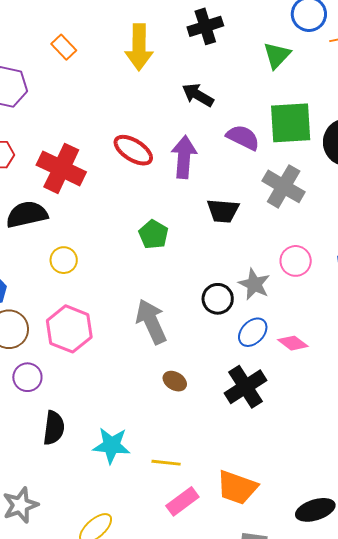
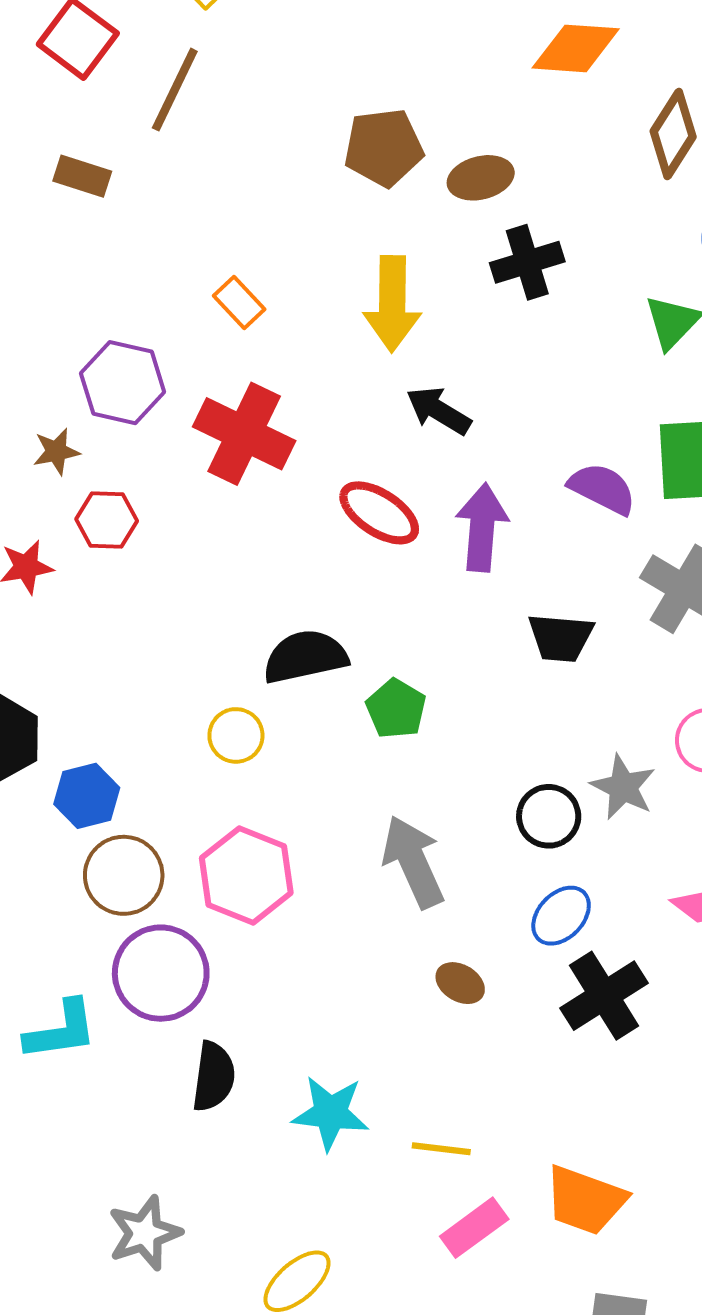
black arrow: (198, 95) -> (439, 411), moved
red cross: (61, 168) -> (244, 434), moved
black semicircle: (27, 214) -> (305, 657), moved
green pentagon: (153, 234) -> (396, 709), moved
blue ellipse: (253, 332) -> (561, 916), moved
purple circle: (27, 377) -> (161, 973), size x1.6

